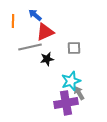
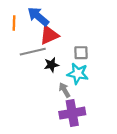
blue arrow: (35, 15) -> (38, 16), size x1.5
cyan star: (71, 81) -> (78, 74), moved, turned 30
gray arrow: (79, 93) -> (65, 90), moved

